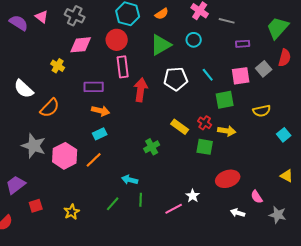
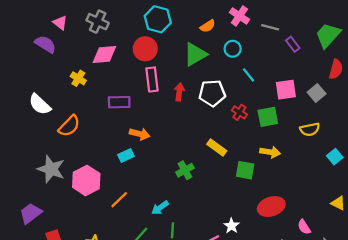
orange semicircle: (162, 14) -> (208, 26), moved
purple semicircle: (19, 23) -> (45, 44), moved
purple rectangle: (243, 44) -> (293, 44), moved, turned 56
gray square: (264, 69) -> (317, 93), moved
cyan line: (208, 75) -> (249, 75), moved
red arrow: (141, 90) -> (179, 92), moved, size x0.7
orange arrow: (101, 111) -> (140, 134), moved
red cross: (205, 123) -> (239, 112), moved
orange line: (94, 160) -> (119, 200), moved
cyan arrow: (130, 180) -> (160, 208), turned -49

